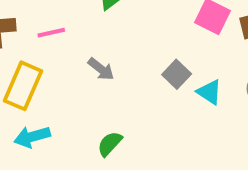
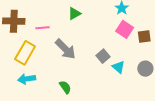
gray arrow: (101, 69) -> (65, 49), size x1.6
green semicircle: (110, 144) -> (65, 87), turned 96

